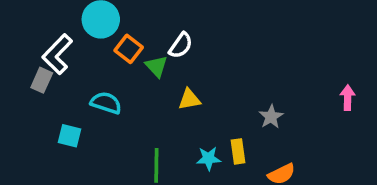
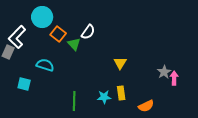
pink arrow: (348, 98) -> (174, 78), moved
yellow triangle: (189, 99) -> (120, 63), moved, turned -48
gray star: (271, 117) -> (164, 72), moved

